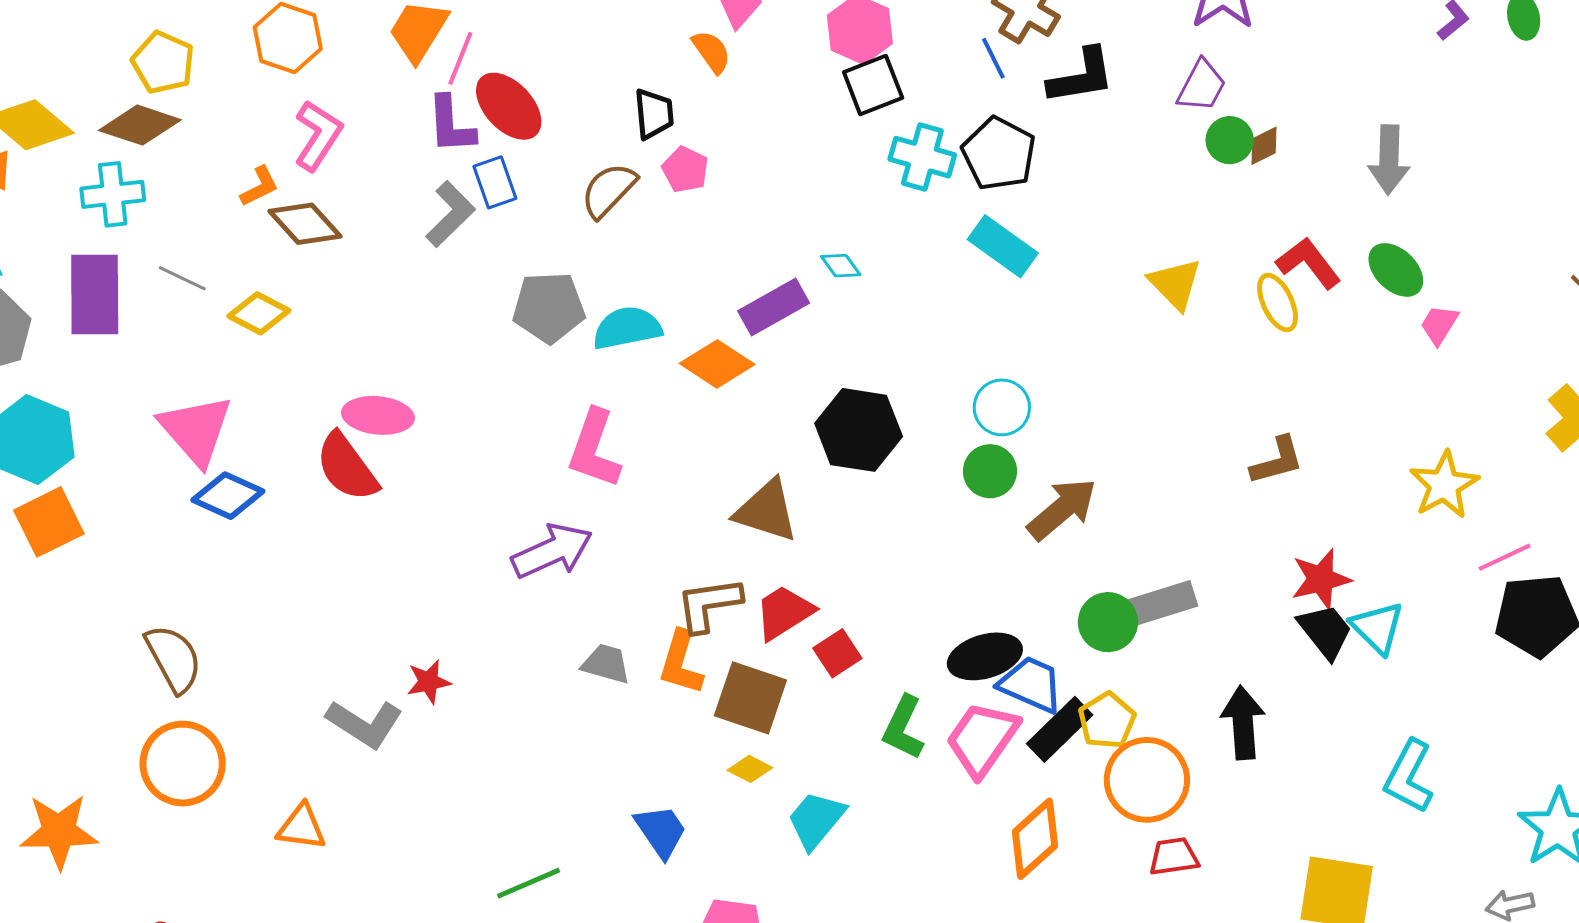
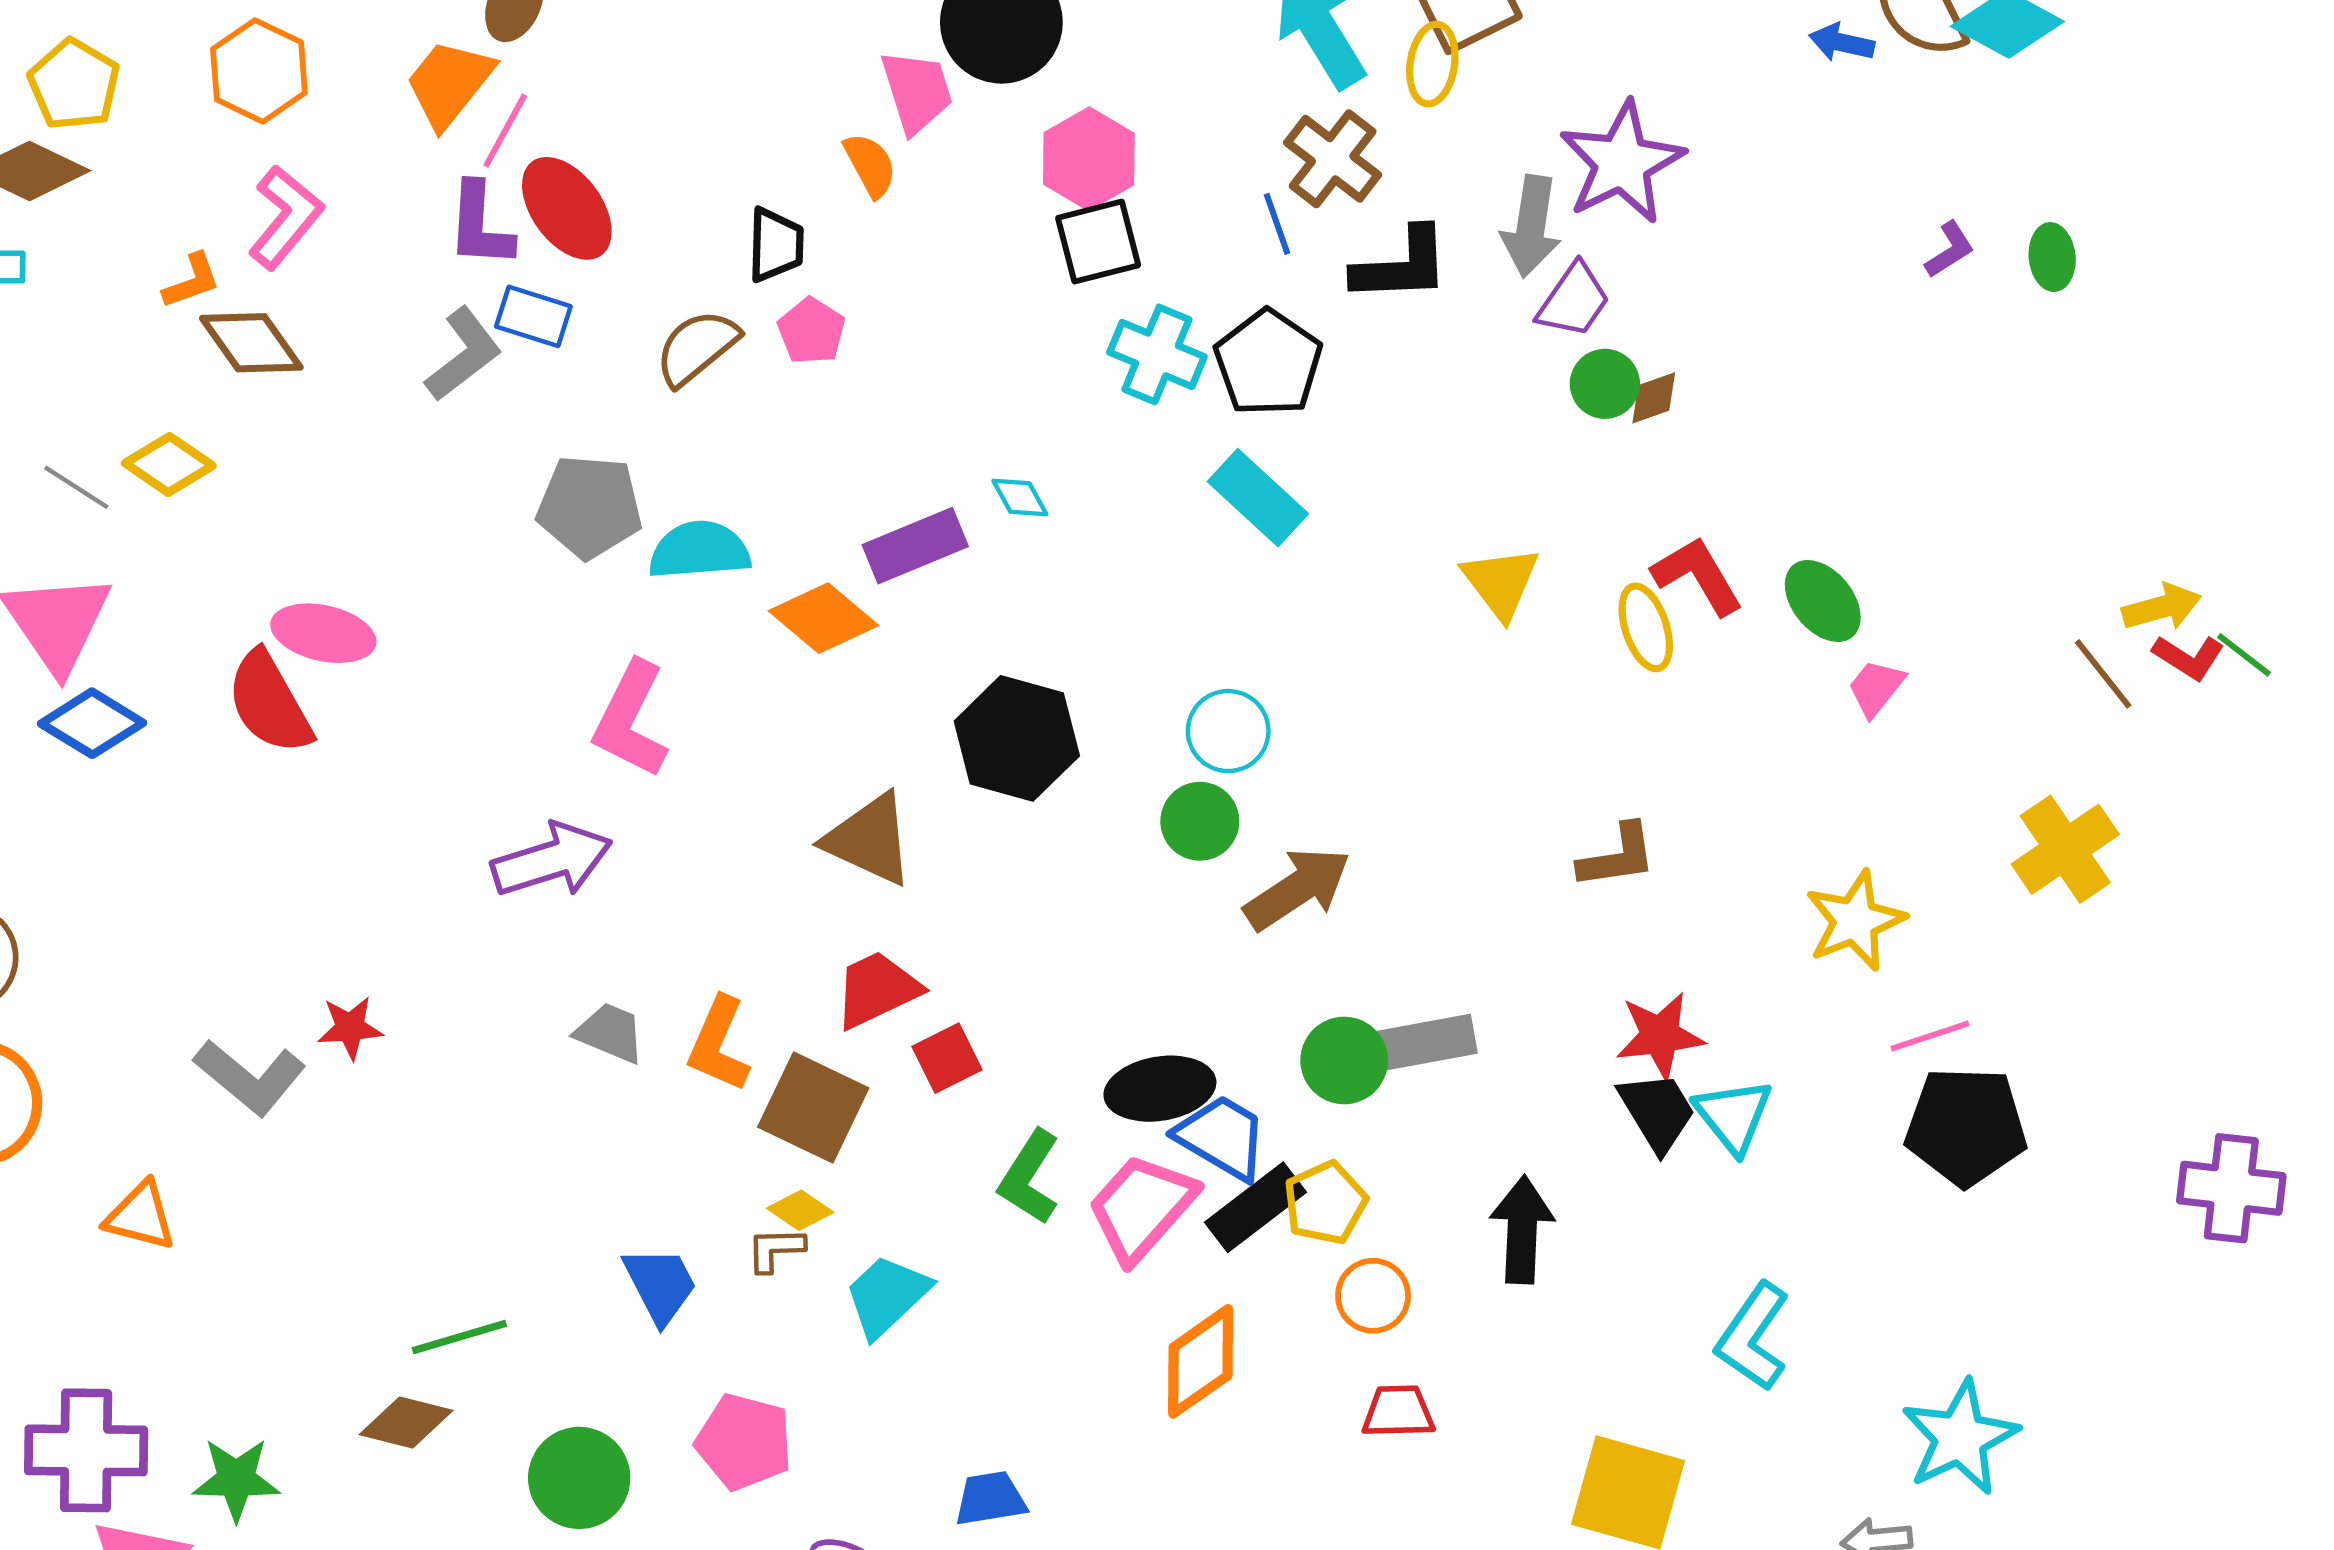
gray arrow: (1389, 160) -> (1531, 226), moved
blue rectangle: (495, 182) -> (533, 316), turned -60
gray line: (182, 278) -> (76, 487), moved
brown L-shape: (709, 604) -> (775, 1249), moved, size x0.6
orange circle: (1147, 780) -> (1373, 1296), size x0.6

